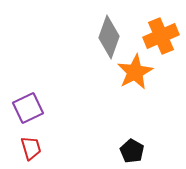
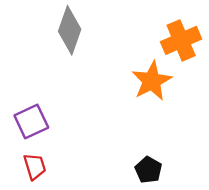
gray diamond: (109, 37) -> (70, 30), moved

